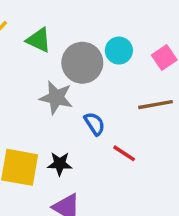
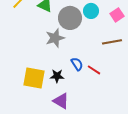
gray star: (56, 98) -> (55, 38), turned -30
blue semicircle: (95, 124) -> (77, 64), moved

